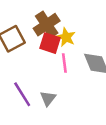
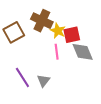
brown cross: (47, 25) -> (42, 21), turned -30
red square: (50, 43) -> (72, 35), moved, turned -30

